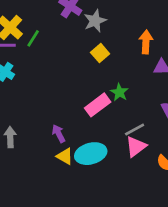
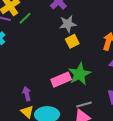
gray star: (95, 21) -> (68, 24), moved
green star: (119, 92) -> (80, 74), size x1.6

